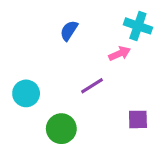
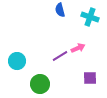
blue semicircle: (69, 31) -> (60, 10), moved, turned -48
pink arrow: (120, 54) -> (78, 48), moved

